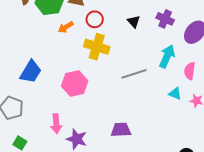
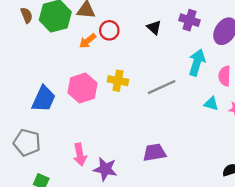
orange arrow: (66, 27) -> (88, 41), moved
yellow cross: (97, 47) -> (118, 81), moved, size x0.7
pink hexagon: (75, 84) -> (83, 88), moved

